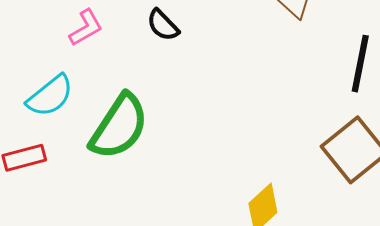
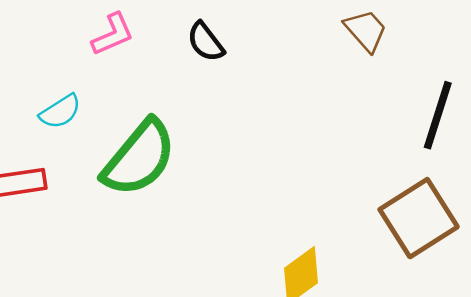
cyan semicircle: (50, 96) -> (60, 112), size x0.7

